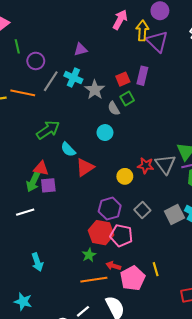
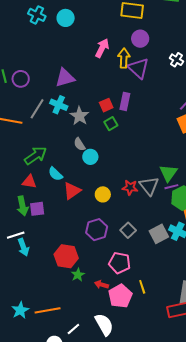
purple triangle: (81, 49) -> (65, 78), size x1.5
purple circle: (36, 61) -> (21, 79), moved
gray semicircle: (114, 108) -> (79, 144), moved
red triangle: (41, 168) -> (29, 182), moved
yellow circle: (125, 176) -> (103, 194), moved
green arrow: (33, 182) -> (23, 206), turned -36
red hexagon: (101, 233) -> (66, 256), moved
pink pentagon: (121, 235) -> (120, 263), moved
cyan arrow: (37, 262) -> (23, 247), moved
orange line: (94, 280) -> (48, 310), moved
cyan star: (23, 302) -> (20, 310), moved, turned 30

